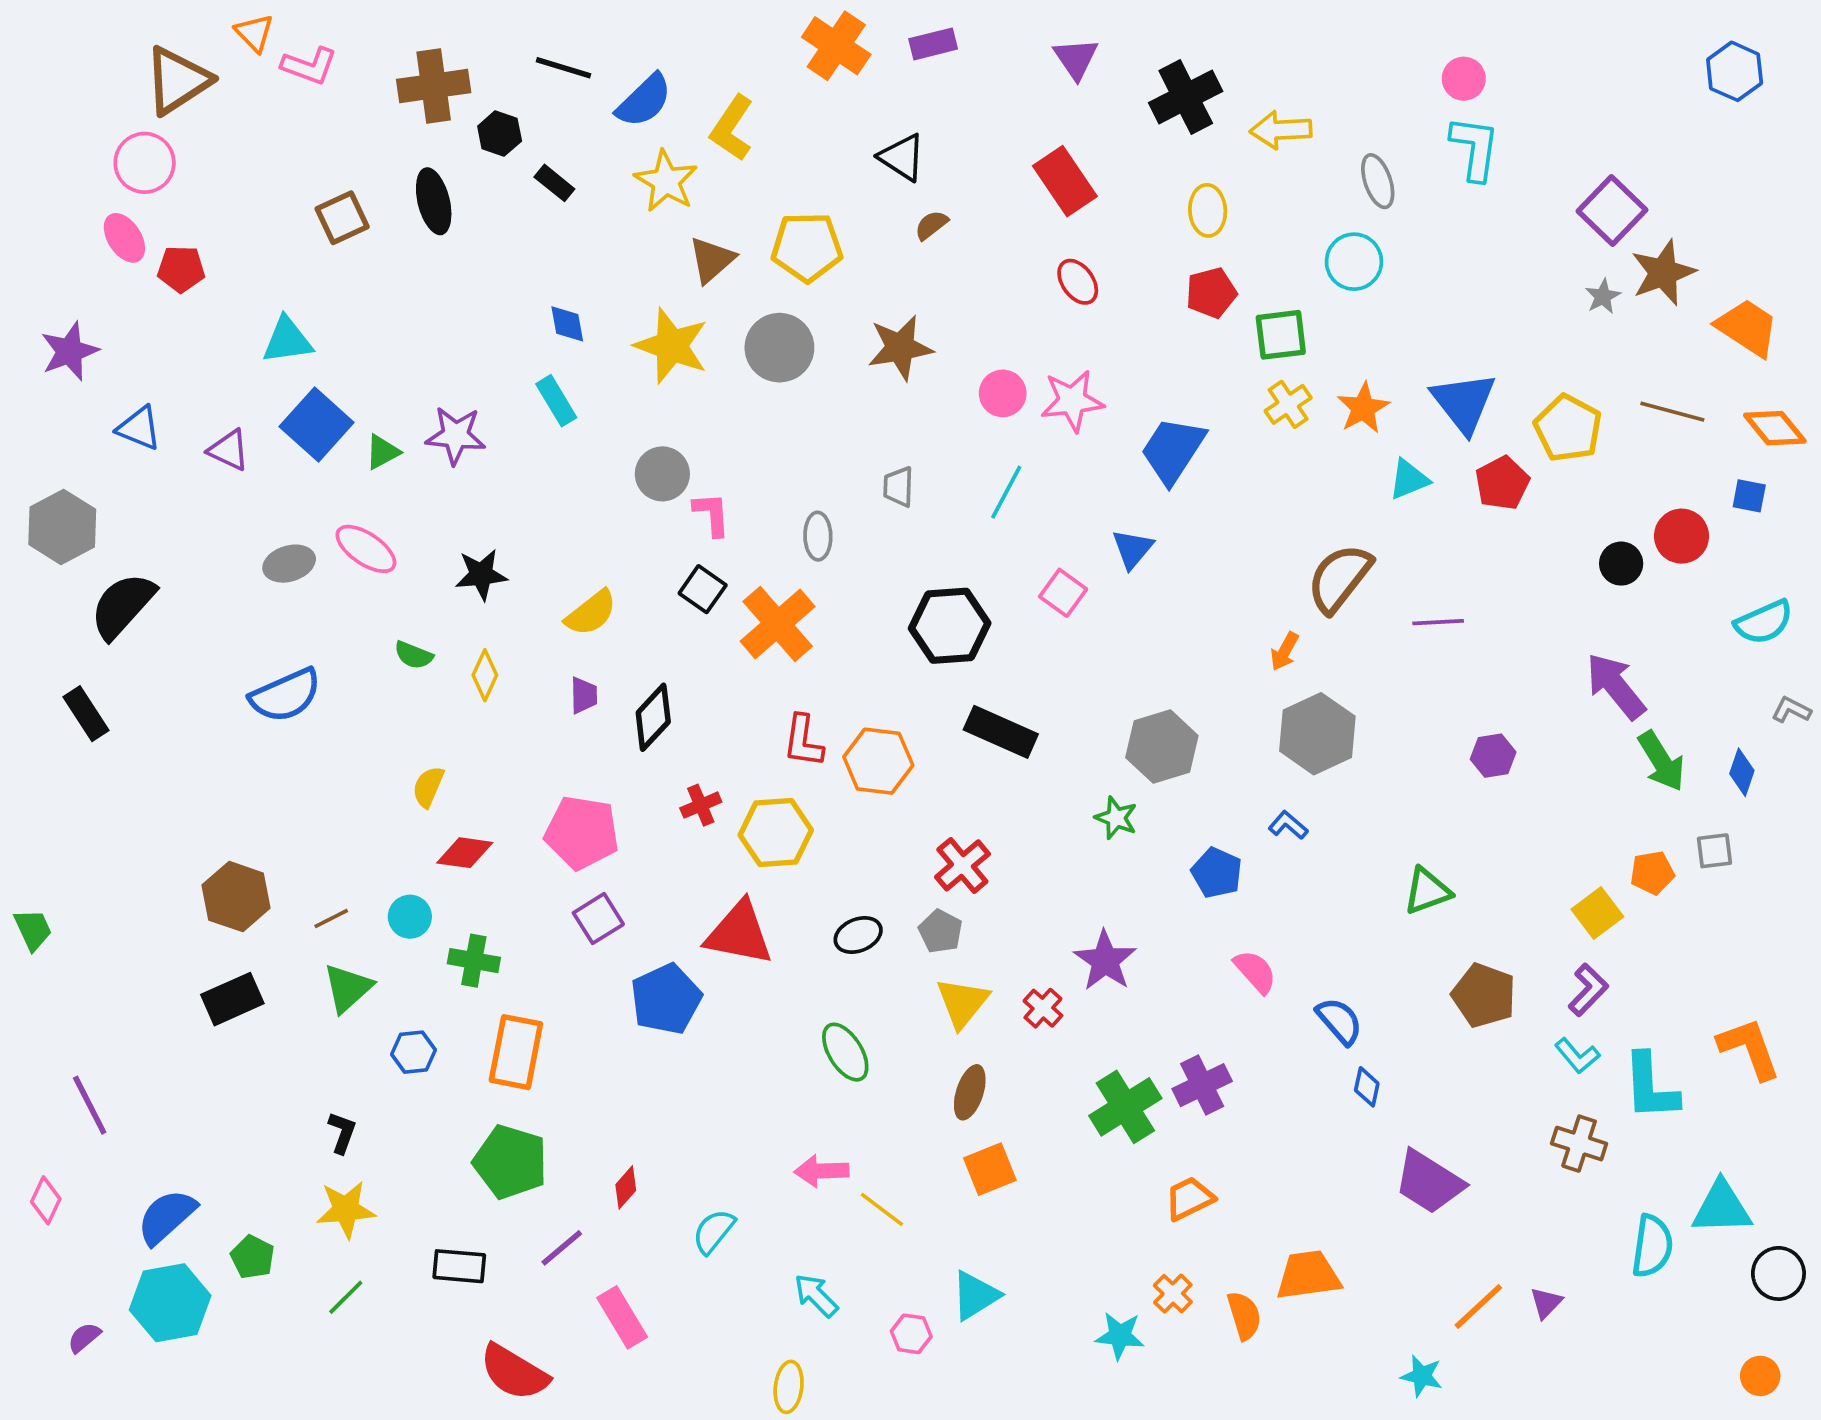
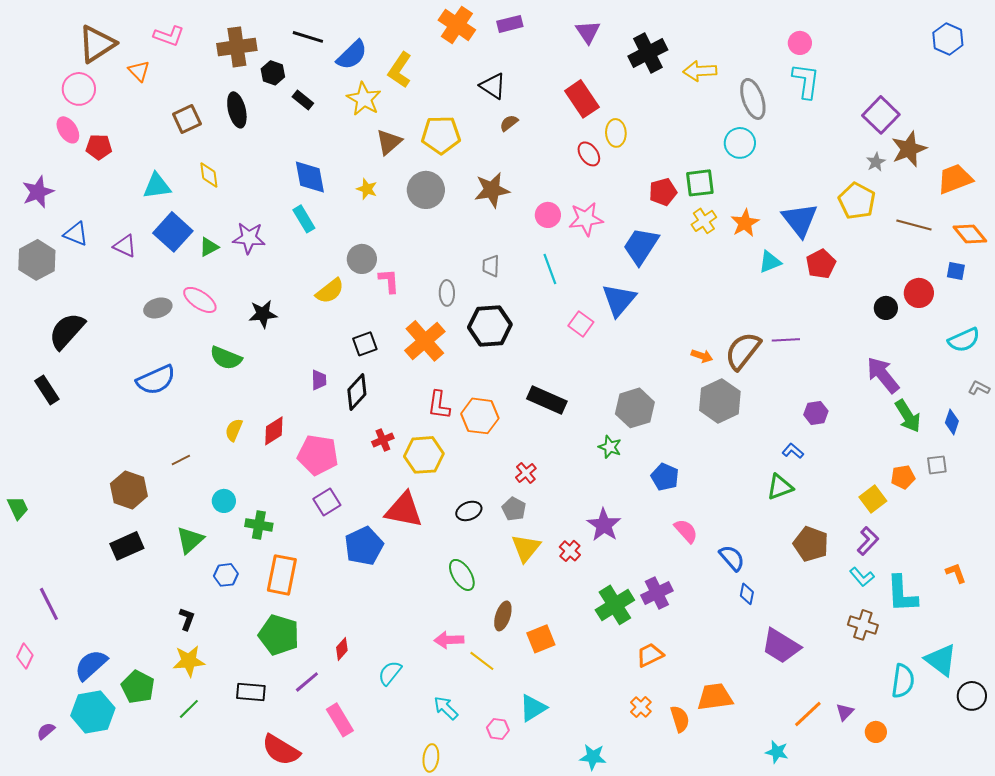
orange triangle: (254, 33) -> (139, 71), moved
gray ellipse: (1378, 181) -> (753, 99), size x1.4
yellow ellipse: (1208, 210) -> (616, 133), moved
red pentagon: (1211, 293) -> (663, 192), moved
blue diamond: (567, 324) -> (310, 177), size x1.6
orange trapezoid: (1747, 328) -> (955, 179), turned -54
yellow star: (672, 346) -> (367, 189), size x0.5
yellow pentagon: (1568, 428) -> (857, 201), moved
cyan line: (1006, 492) -> (550, 269), turned -48
gray hexagon: (62, 527) -> (37, 260), moved
blue triangle: (1133, 549) -> (619, 300), size x1.5
brown semicircle: (1339, 578) -> (743, 351), moved
black square: (703, 589) -> (365, 344), moved, turned 35
yellow semicircle: (591, 613) -> (330, 291), moved
black hexagon: (950, 626) -> (490, 326), moved
orange arrow: (1284, 651) -> (702, 356), turned -100
green semicircle: (414, 655) -> (226, 358), size x1.5
yellow diamond: (485, 675) -> (209, 175), moved, turned -32
blue L-shape: (1288, 825) -> (793, 451), moved
red diamond: (465, 853) -> (274, 431), moved, turned -40
red cross: (962, 865) -> (526, 473), size x0.7
brown line: (331, 919) -> (181, 460), moved
orange L-shape: (1749, 1048) -> (956, 573), size x0.6
brown ellipse: (970, 1092) -> (503, 616), moved
cyan triangle: (1722, 1208) -> (941, 660), turned 39
green pentagon: (253, 1257) -> (138, 687), size x1.4
cyan star: (1120, 1336) -> (593, 757), moved
orange circle: (1760, 1376) -> (876, 732), moved

